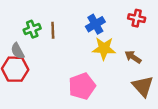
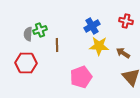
brown line: (53, 30) -> (57, 45), moved
gray semicircle: (18, 51) -> (28, 34), moved, turned 32

